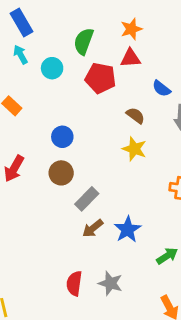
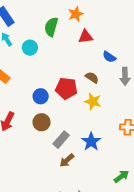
orange star: (131, 29) -> (76, 14), moved
red pentagon: (101, 78) -> (66, 88), moved
blue star: (128, 229) -> (91, 142), moved

